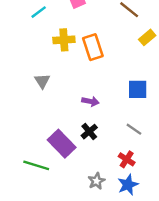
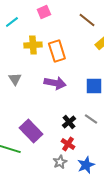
purple arrow: (90, 101) -> (55, 83), moved, size x1.5
black cross: (89, 132) -> (69, 122), moved
red cross: (127, 159) -> (68, 144), moved

